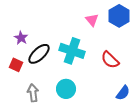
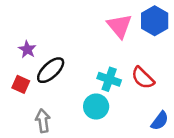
pink triangle: (92, 20) -> (119, 26), size x1.5
cyan cross: (72, 51) -> (109, 79), moved, size x0.7
cyan circle: (66, 89) -> (96, 107), moved

